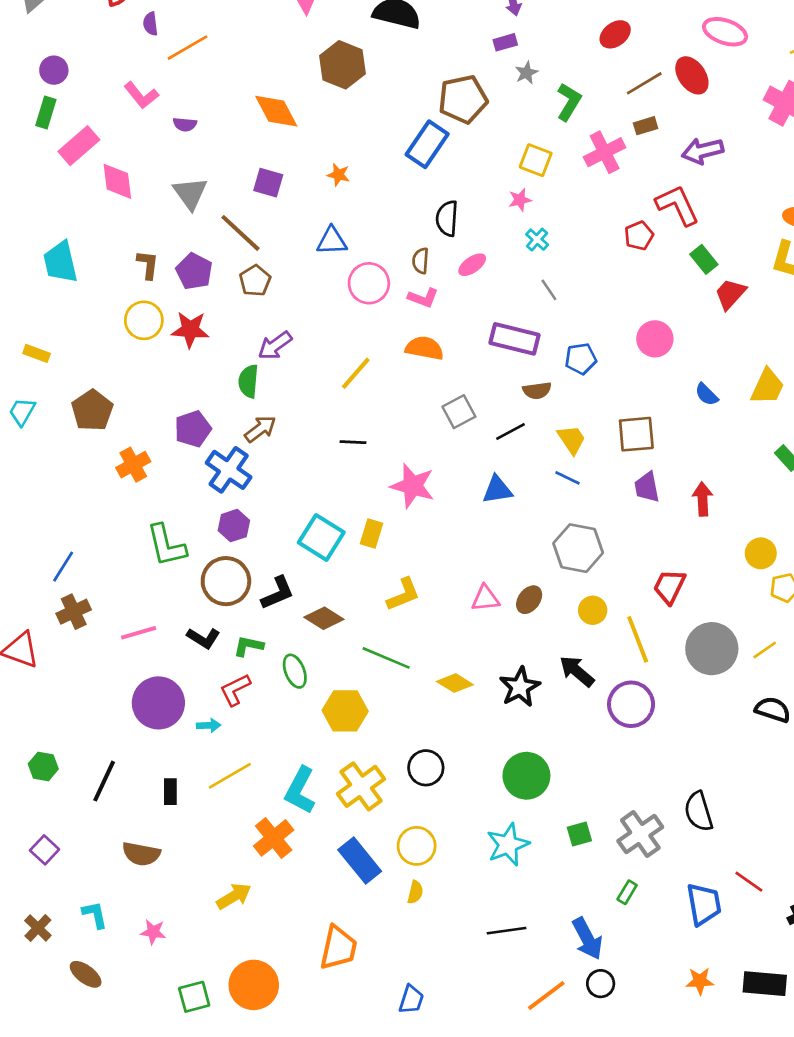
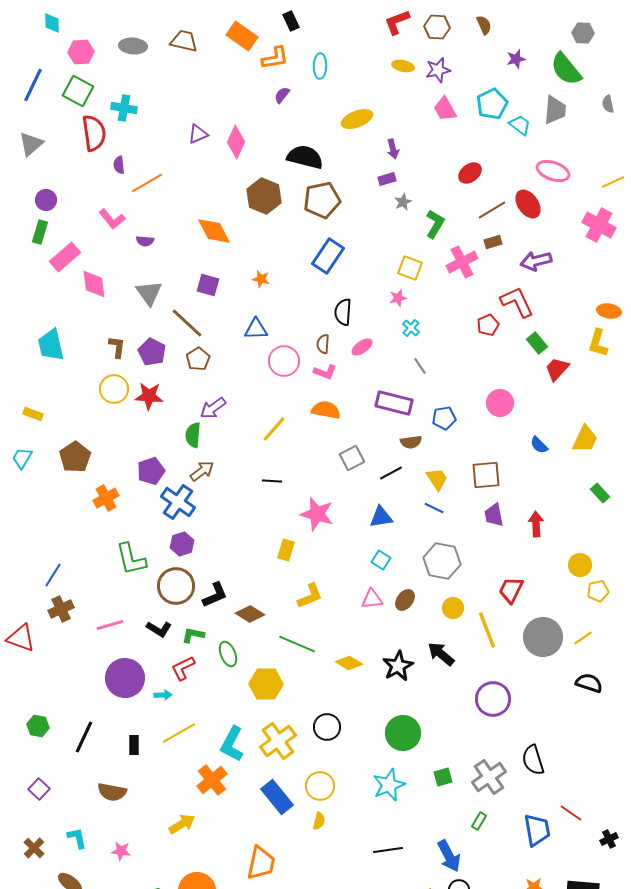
brown pentagon: (463, 99) -> (322, 200), moved
cyan square: (321, 537) -> (381, 560), moved, size x0.6
purple circle: (631, 704) -> (493, 699), moved

